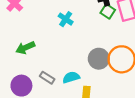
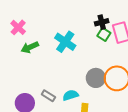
cyan cross: (66, 19) -> (65, 42), size x1.5
green arrow: (25, 48) -> (30, 47), moved

